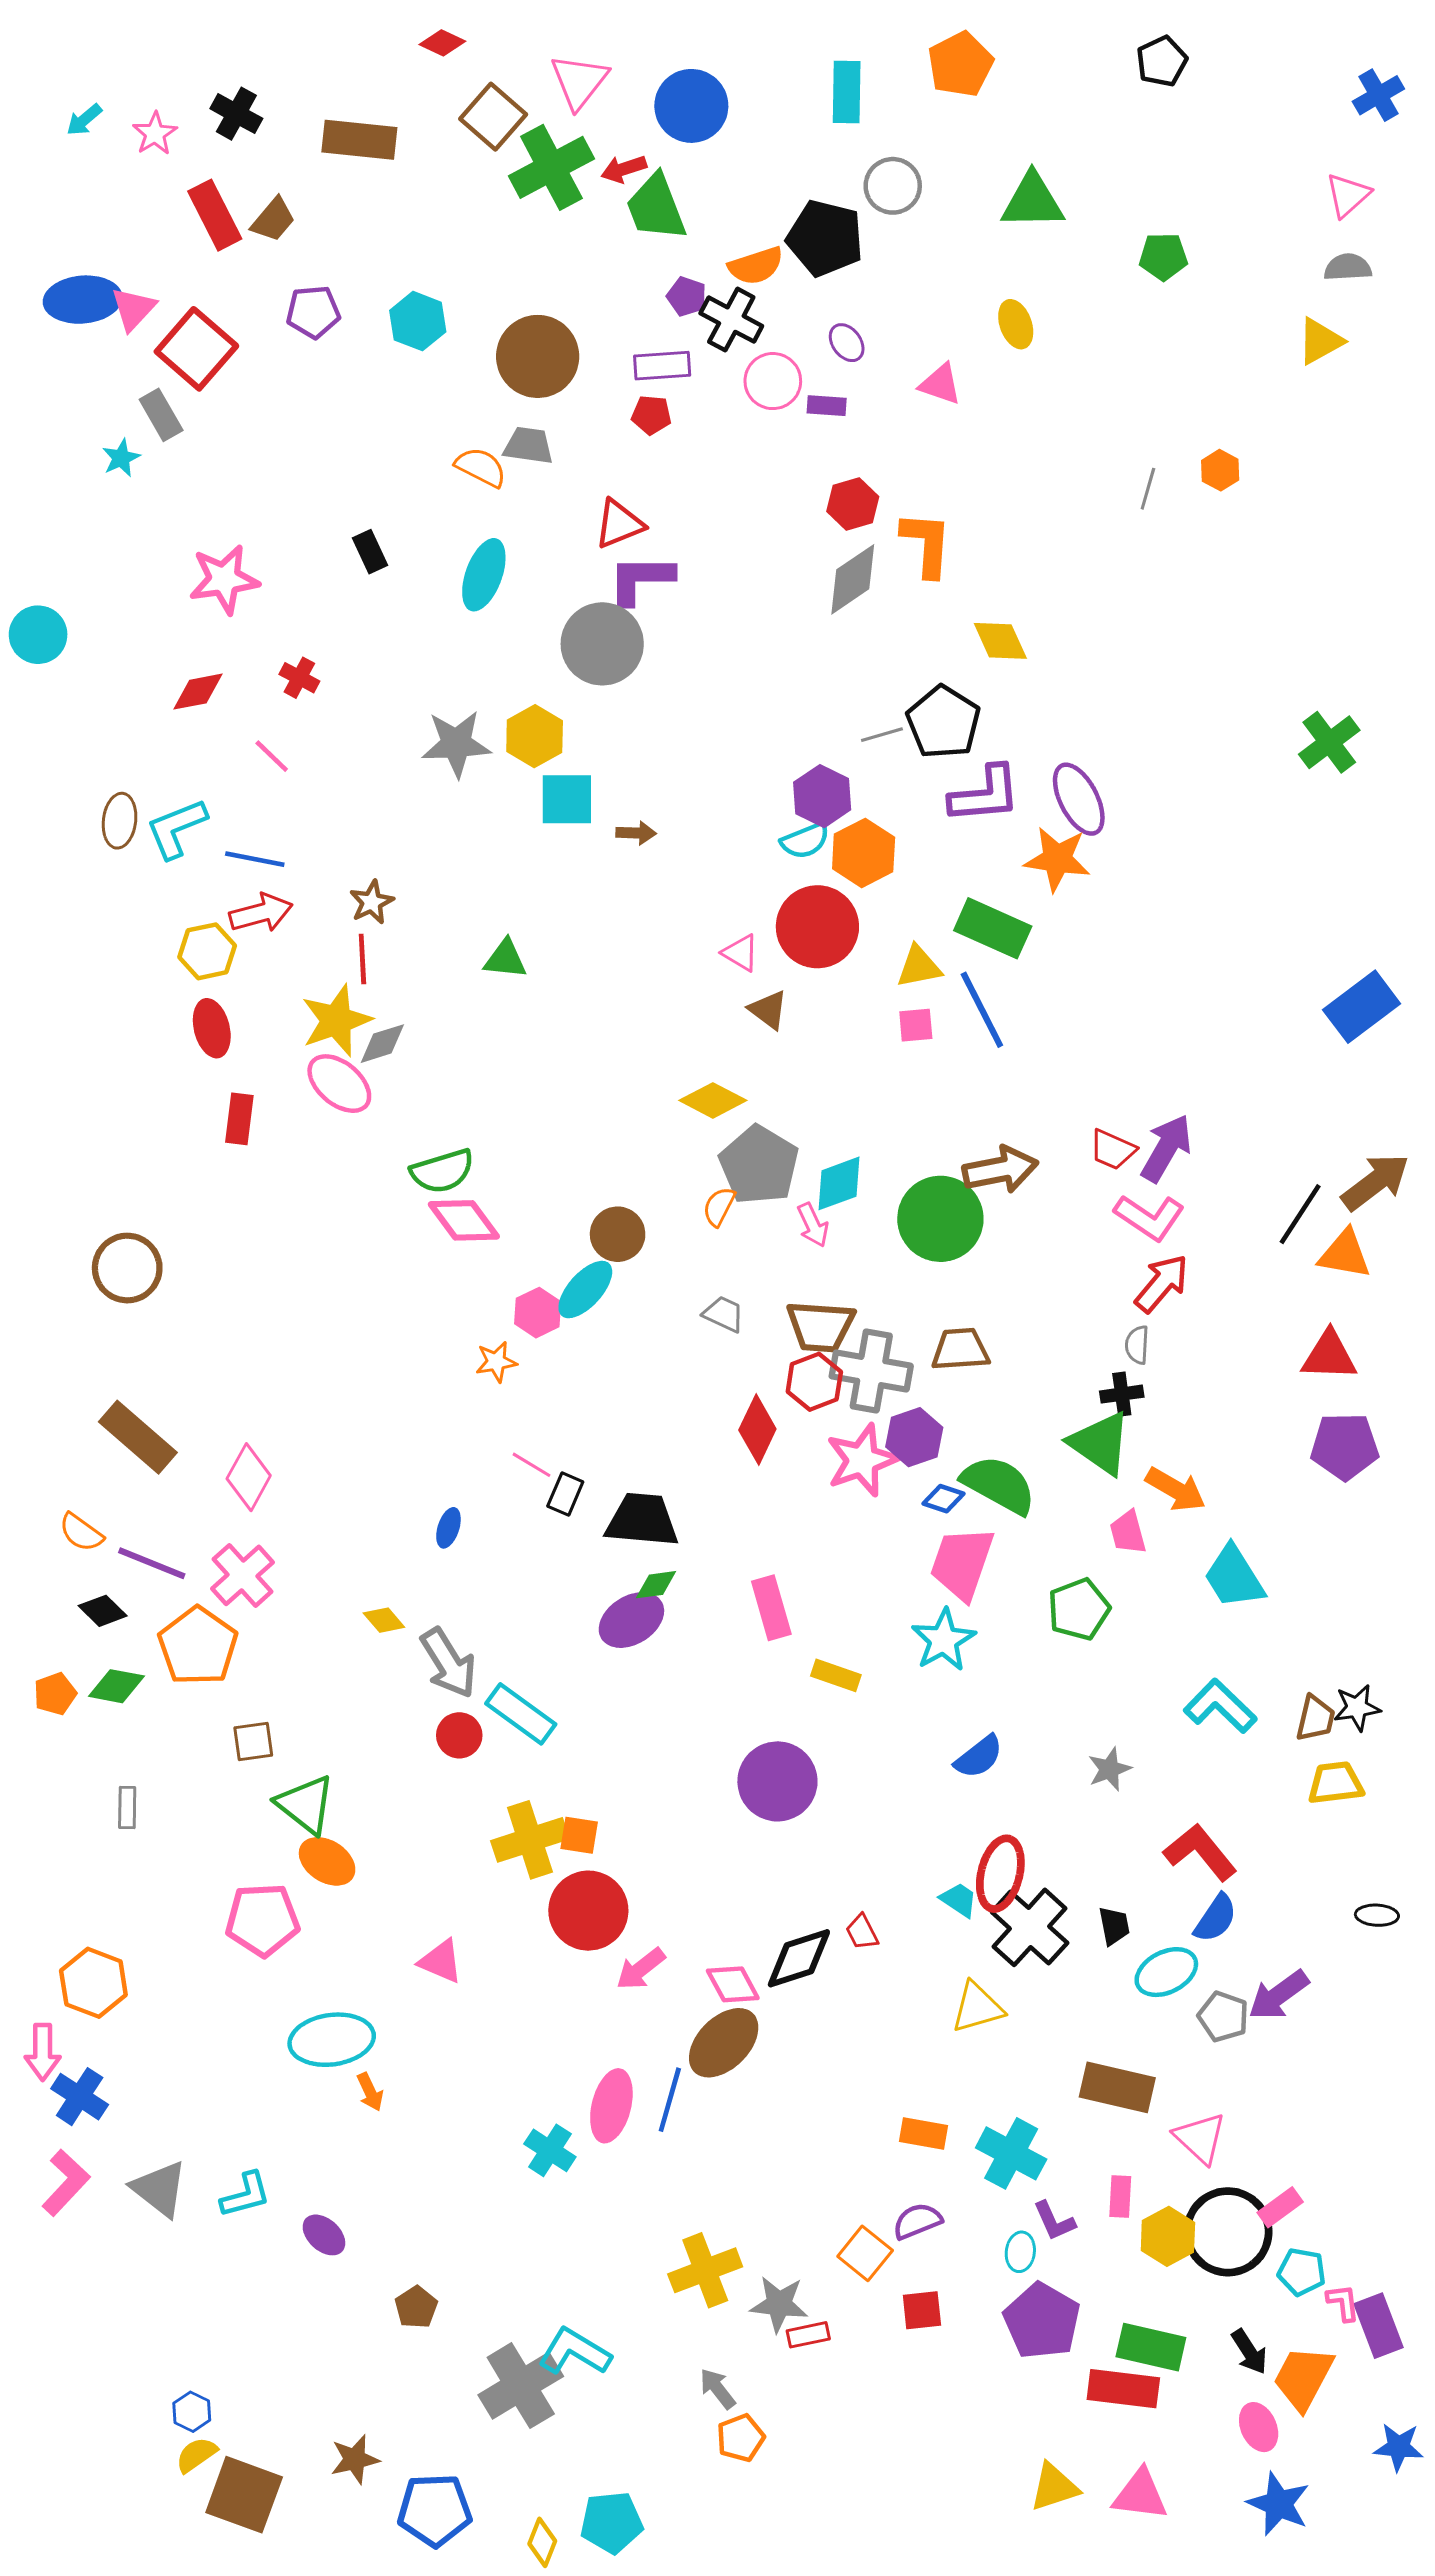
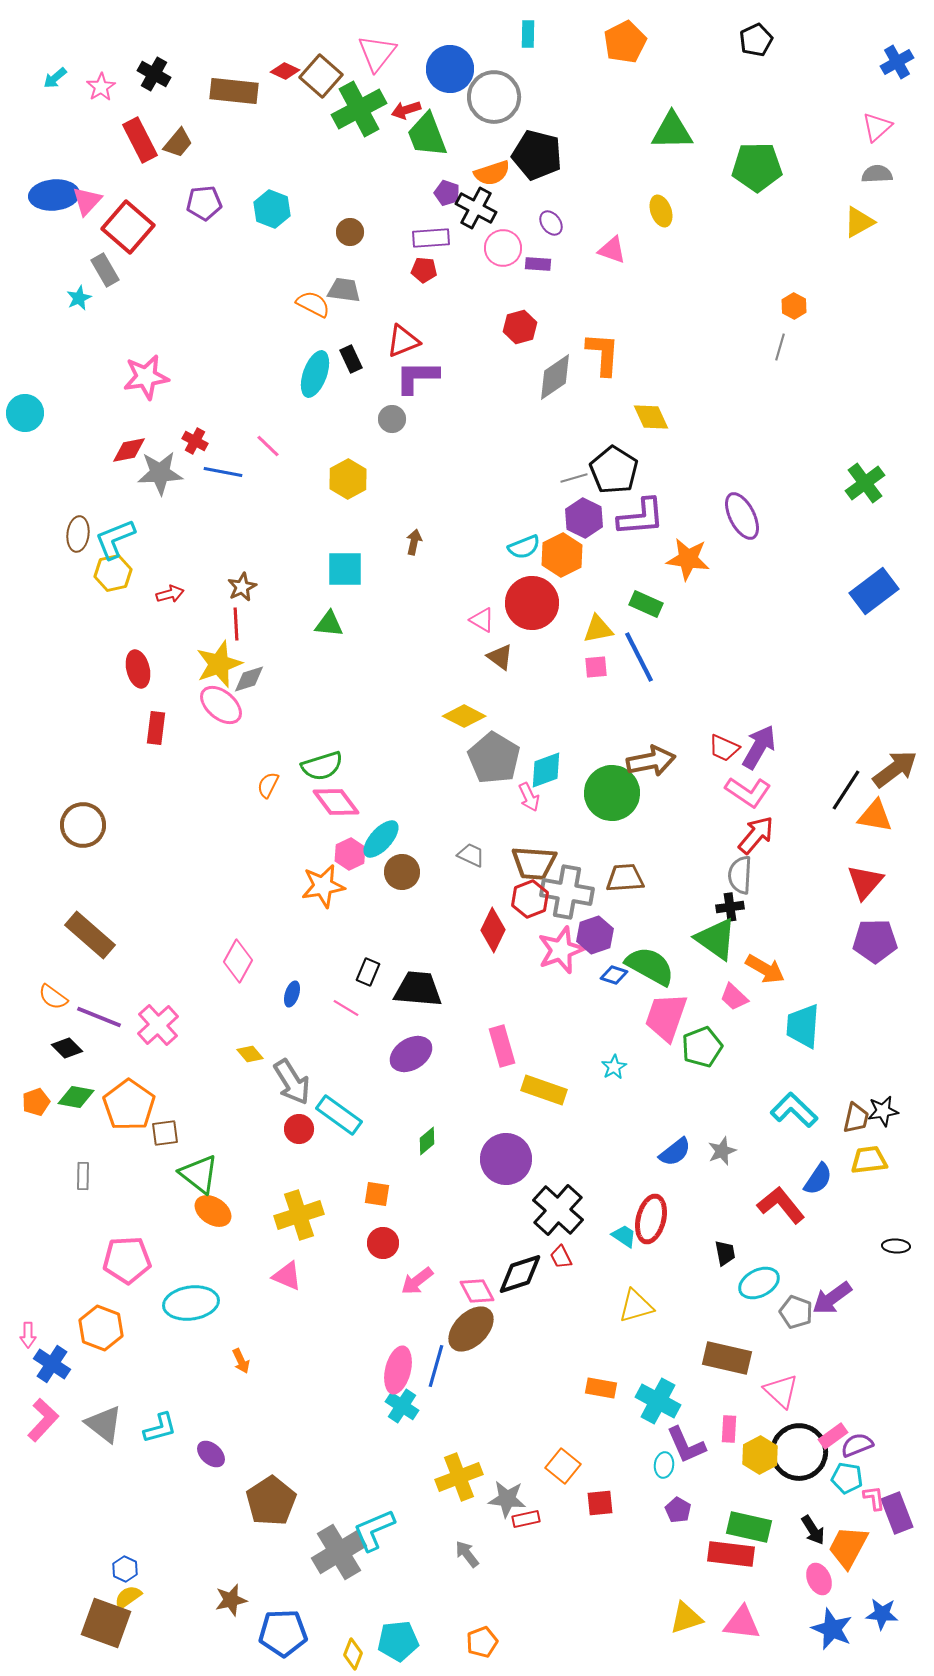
red diamond: (442, 43) -> (285, 71), moved
cyan rectangle: (847, 92) -> (528, 34), moved, size x0.7
gray circle: (893, 186) -> (494, 97), moved, size x1.4
green pentagon: (1163, 257) -> (757, 167), size x1.6
brown circle: (538, 356) -> (350, 232), size x0.5
gray line: (1148, 489) -> (780, 347), moved
red hexagon: (853, 504) -> (520, 327), moved
black rectangle: (370, 552) -> (351, 359), moved
gray circle: (602, 644) -> (392, 419), size x0.5
gray star: (456, 744) -> (160, 473), moved
pink line: (272, 756) -> (268, 446), moved
purple hexagon: (822, 796) -> (584, 518), moved
cyan square: (567, 799) -> (345, 569), moved
purple ellipse: (1079, 799) -> (742, 516), moved
brown arrow: (636, 833) -> (414, 542), turned -80
blue line: (255, 859) -> (223, 472), moved
red arrow: (261, 913) -> (170, 594), size x0.7
green rectangle: (993, 928) -> (646, 604), size x0.7
yellow hexagon: (207, 951) -> (113, 573), moved
blue rectangle: (1362, 1007) -> (874, 591), moved
green semicircle: (442, 1171) -> (322, 766), moved
orange semicircle: (719, 1207) -> (268, 785), moved
pink diamond: (464, 1220) -> (336, 802), moved
brown circle: (618, 1234) -> (402, 872), moved
gray semicircle: (1137, 1345) -> (740, 875), size x1.5
red triangle: (1329, 1356) -> (865, 882), turned -51
orange star: (496, 1362) -> (323, 886), size x1.6
pink line: (531, 1465) -> (346, 1008), moved
pink diamond: (249, 1477) -> (238, 961), moved
pink trapezoid: (1128, 1532) -> (734, 997), turned -32
pink trapezoid: (962, 1563) -> (666, 1017), moved
cyan trapezoid: (1234, 1577) -> (803, 1026), turned 36
green diamond: (656, 1585) -> (427, 1141), moved, turned -32
cyan star: (943, 1640) -> (614, 1067), size x0.6
orange pentagon: (198, 1646) -> (129, 1105), moved
yellow rectangle: (836, 1675) -> (544, 1090), size x1.4
blue semicircle: (979, 1757) -> (675, 1152), moved
yellow cross: (530, 1840) -> (299, 1215), moved
red circle: (588, 1911) -> (383, 1243), size x0.6
blue semicircle: (1216, 1918) -> (818, 1179), moved
pink pentagon: (262, 1920) -> (127, 1260), moved
black cross: (1030, 1927) -> (558, 1210), moved
orange hexagon: (93, 1983) -> (101, 1328), moved
cyan ellipse: (332, 2040) -> (191, 1303), moved
pink arrow: (43, 2052) -> (28, 1335), size x0.7
cyan cross: (550, 2150) -> (402, 1406), moved
purple semicircle: (917, 2221) -> (857, 1445), moved
purple L-shape: (1054, 2221) -> (686, 1445), size x1.4
brown pentagon: (416, 2307) -> (271, 1501), size x1.8
purple pentagon: (1042, 2321) -> (678, 1510), size x0.5
cyan L-shape: (575, 2352) -> (374, 1530), turned -54
orange pentagon: (741, 2438) -> (482, 1642), moved
blue star: (1398, 2447) -> (882, 1614), moved
brown square: (244, 2495) -> (106, 1623), moved

